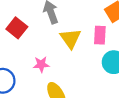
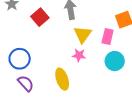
pink star: (41, 64) -> (79, 55), moved

